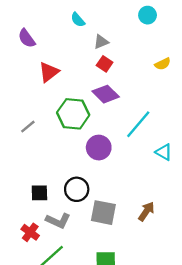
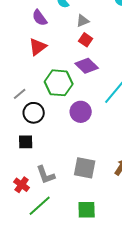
purple semicircle: (27, 38) -> (40, 18), moved
black circle: (77, 189) -> (34, 113), moved
black square: (39, 193) -> (26, 142), moved
gray L-shape: (58, 221) -> (46, 175), turned 45

